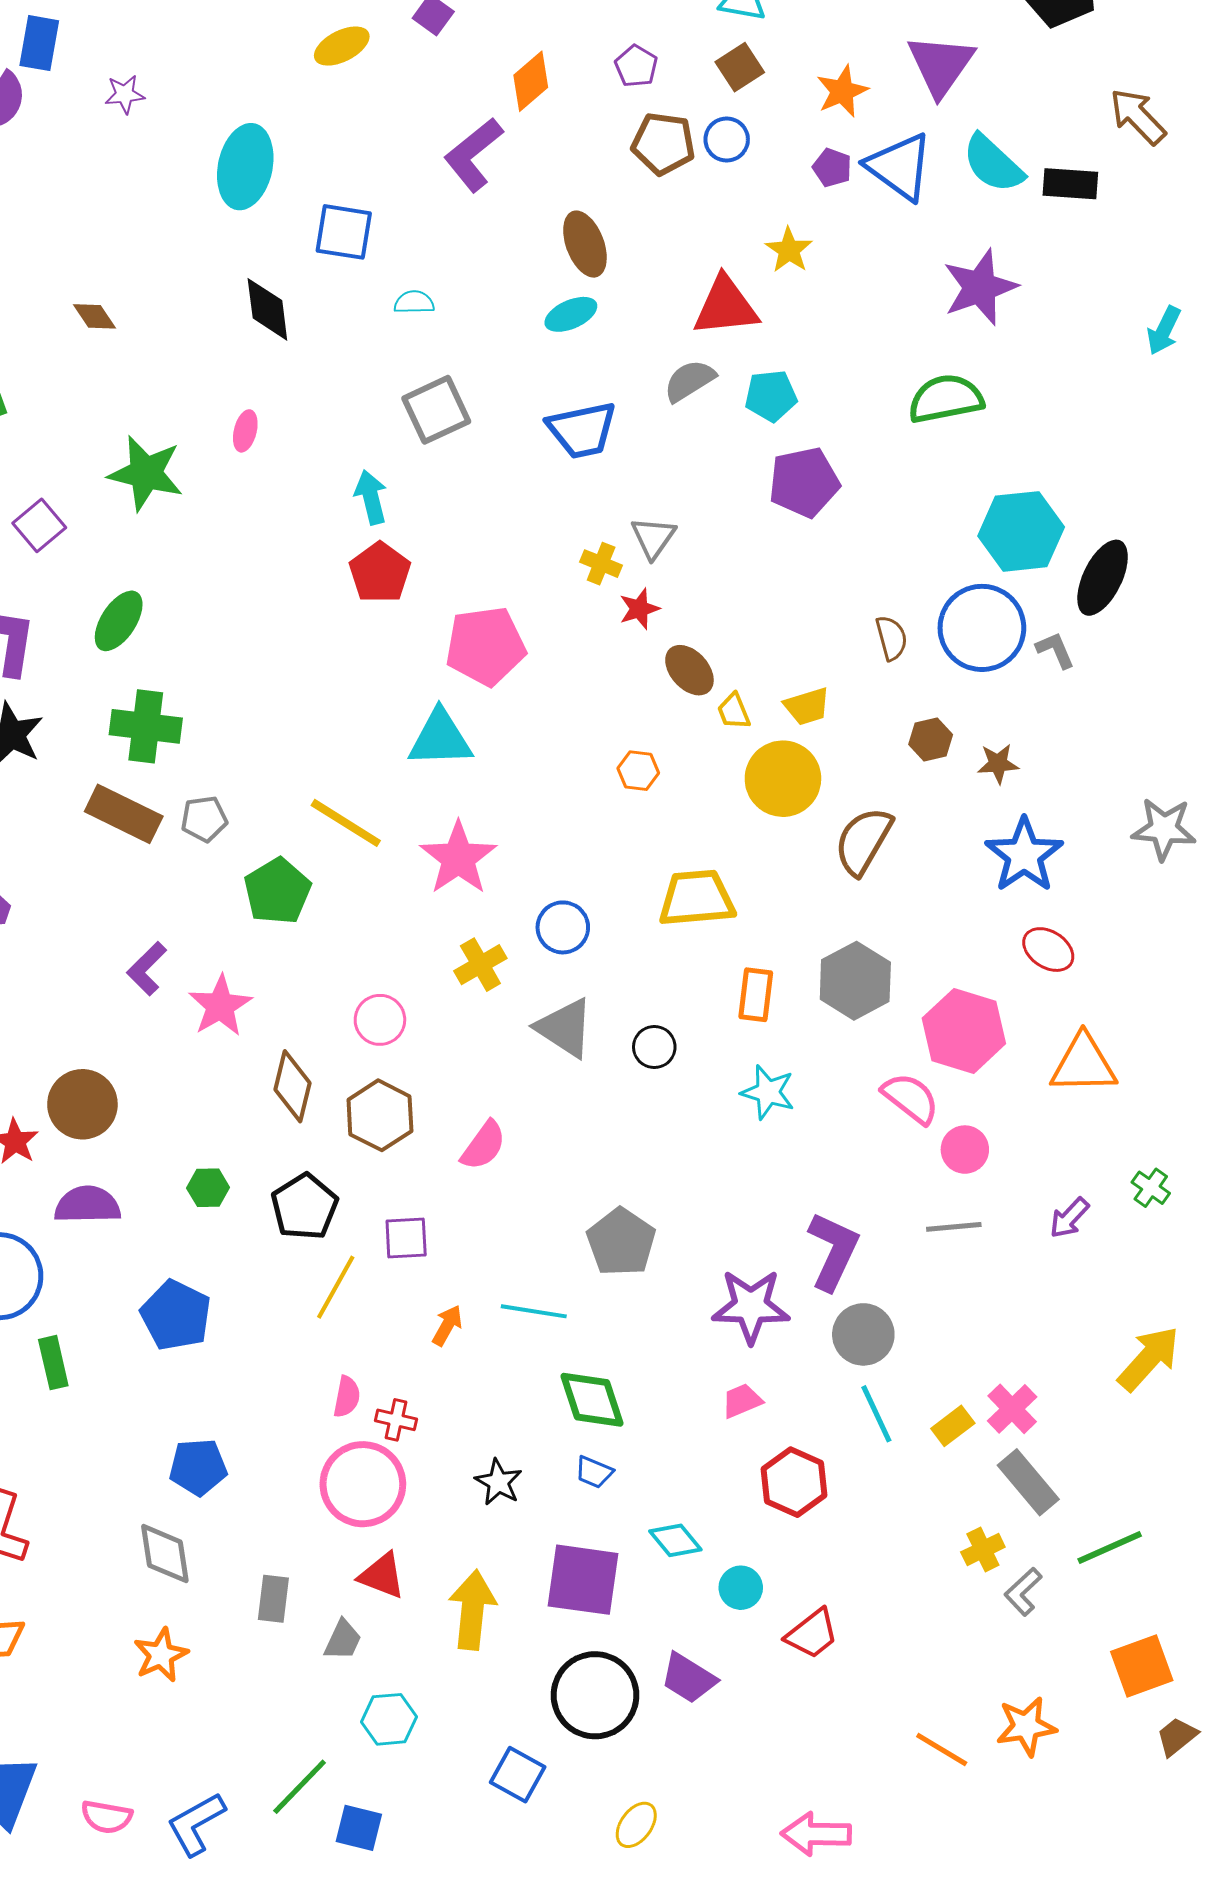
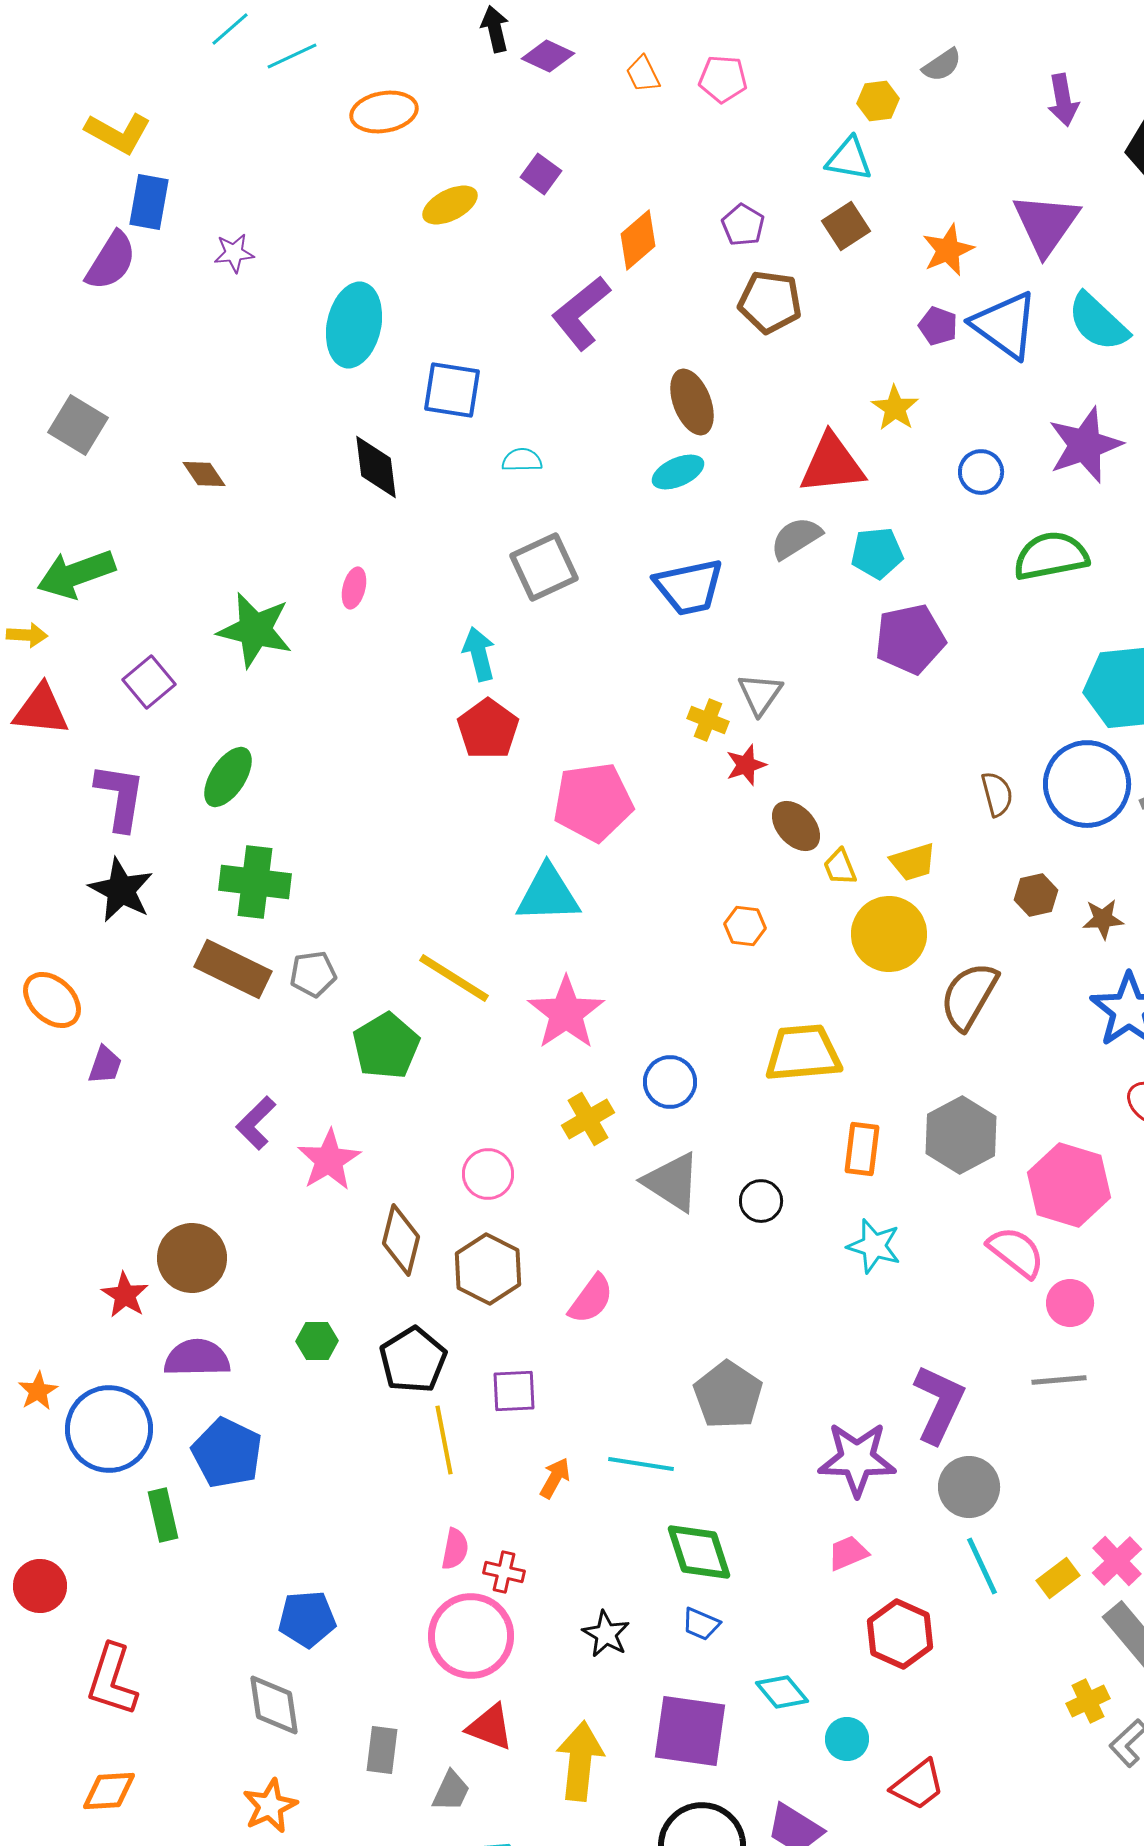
blue circle: (727, 139) -> (981, 472), moved
yellow line: (336, 1287) -> (444, 1440), turned -40
blue pentagon: (176, 1315) -> (227, 1453), moved

